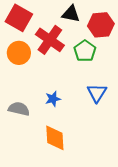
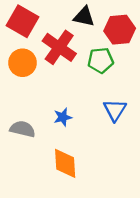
green pentagon: (85, 51) -> (101, 60), turned 30

